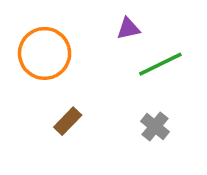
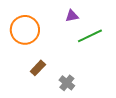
gray cross: (155, 127) -> (67, 83), moved

